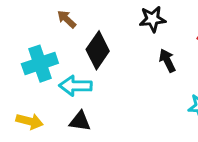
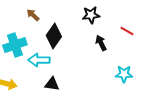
black triangle: (80, 121) -> (52, 84), moved

